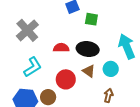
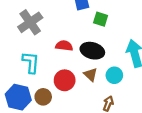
cyan L-shape: (33, 67) -> (31, 62), turned -60

